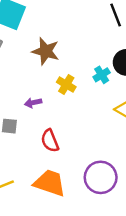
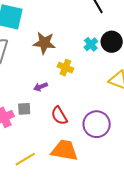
cyan cross: (102, 75) -> (91, 44), moved
purple circle: (101, 177) -> (97, 124), moved

